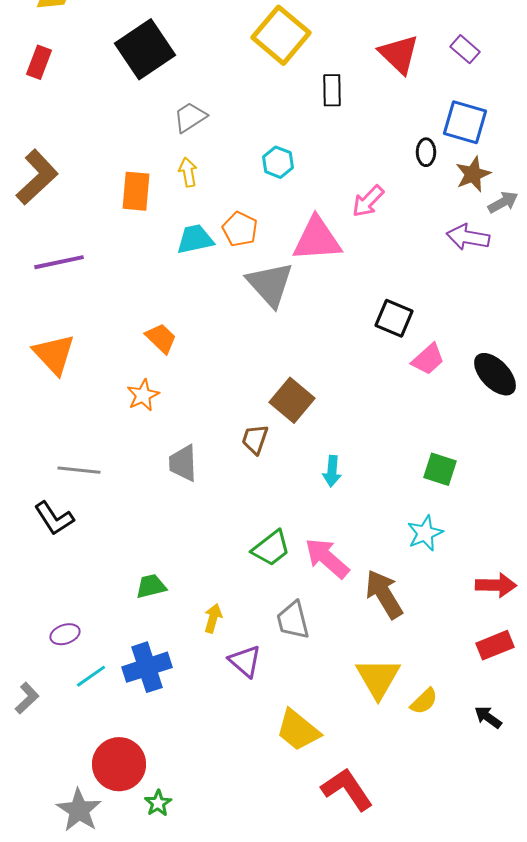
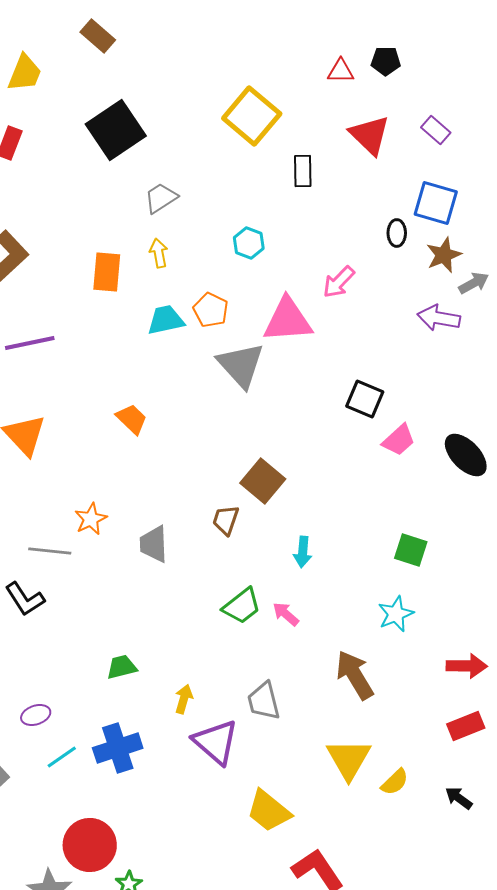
orange star: (143, 395) -> (91, 519), moved
green trapezoid: (271, 548) -> (242, 606), moved
pink arrow: (327, 558) -> (286, 614), moved, size x0.6
purple triangle: (245, 661) -> (216, 742), size x1.4

